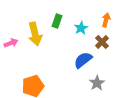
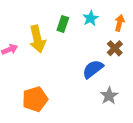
cyan star: (81, 28) -> (91, 18), moved

